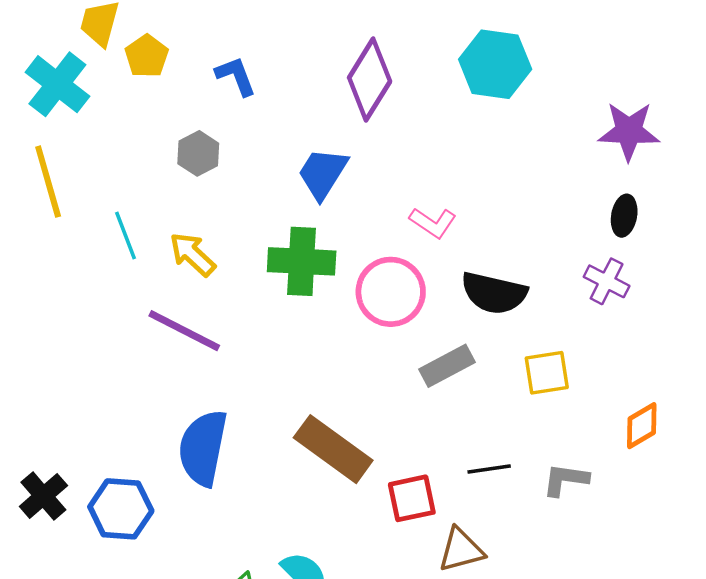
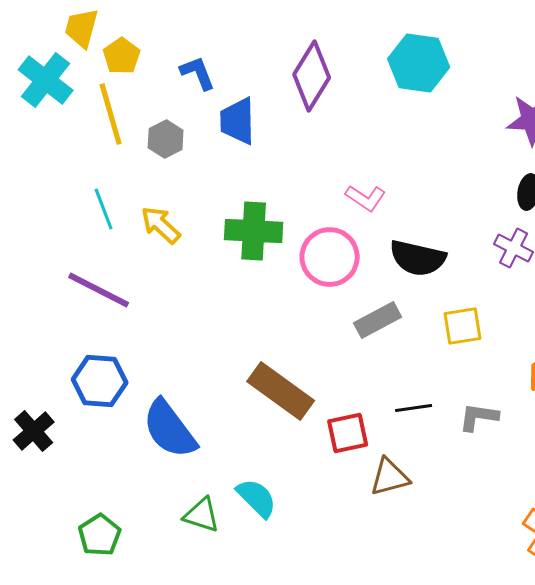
blue trapezoid: (323, 173) -> (238, 121), moved, turned -33
yellow line: (48, 182) -> (111, 114), moved
purple line: (184, 331) -> (99, 290), moved
blue semicircle: (203, 448) -> (170, 429), moved, turned -48
blue hexagon: (121, 509) -> (100, 381), moved

